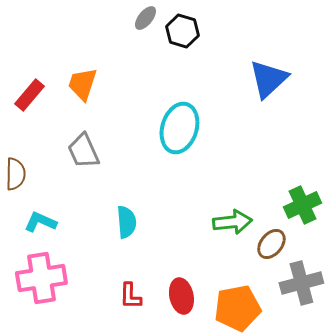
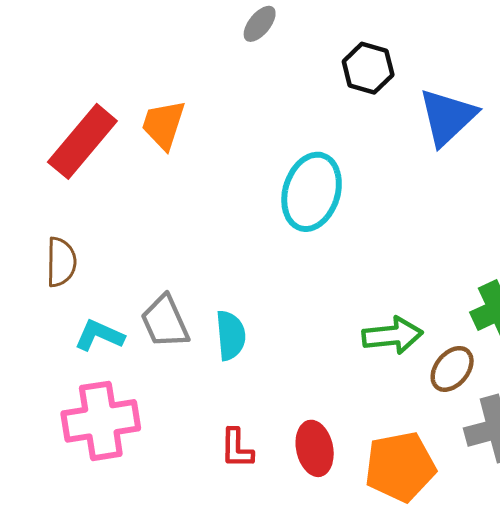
black hexagon: (182, 31) -> (368, 68), moved
red rectangle: (29, 95) -> (82, 141), size x1.5
gray trapezoid: (83, 151) -> (165, 322), moved

